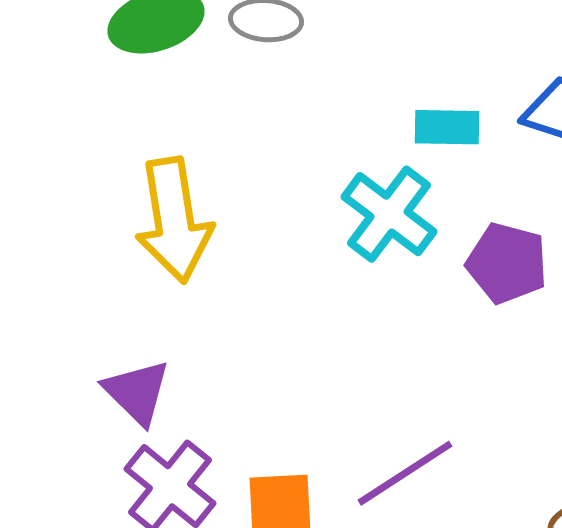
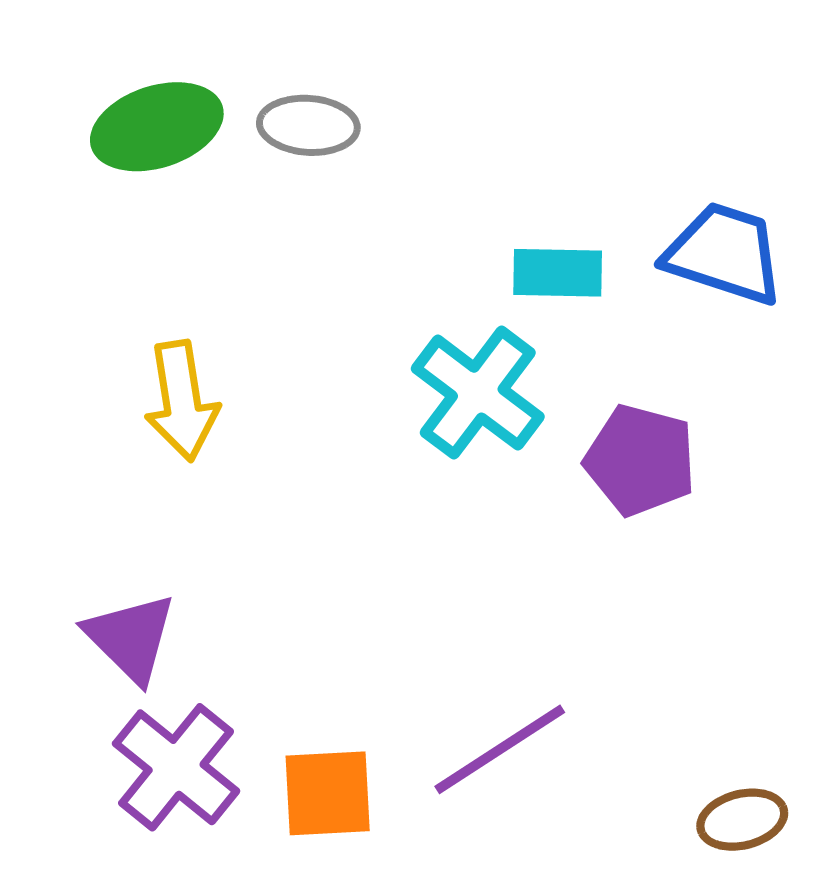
yellow arrow: (174, 220) -> (182, 401), size x0.7

